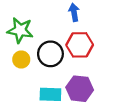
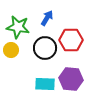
blue arrow: (74, 12) -> (47, 18), moved, turned 42
yellow circle: (21, 59) -> (11, 50), moved

